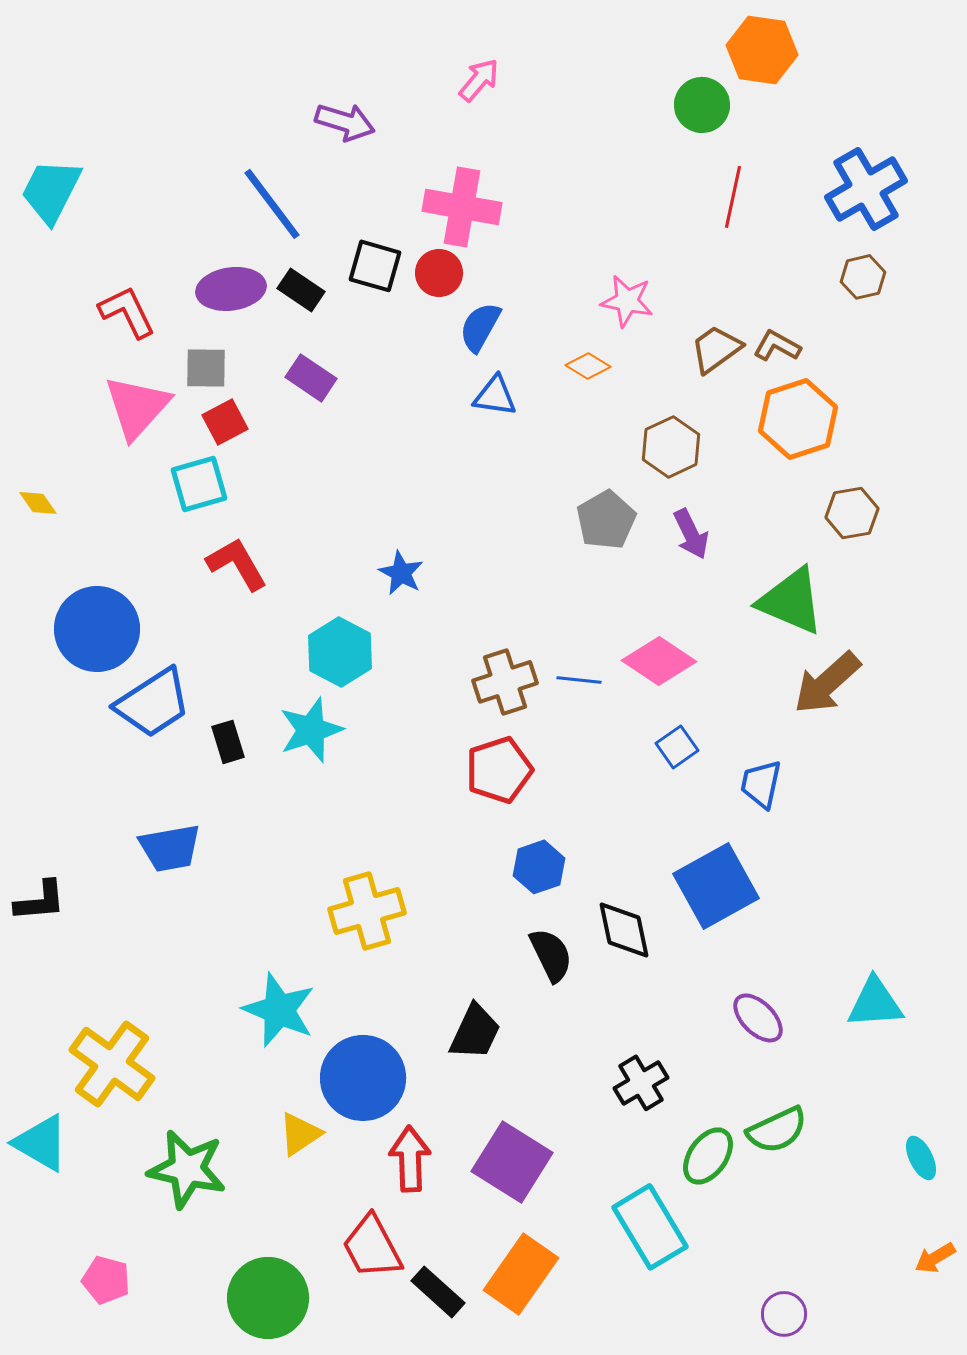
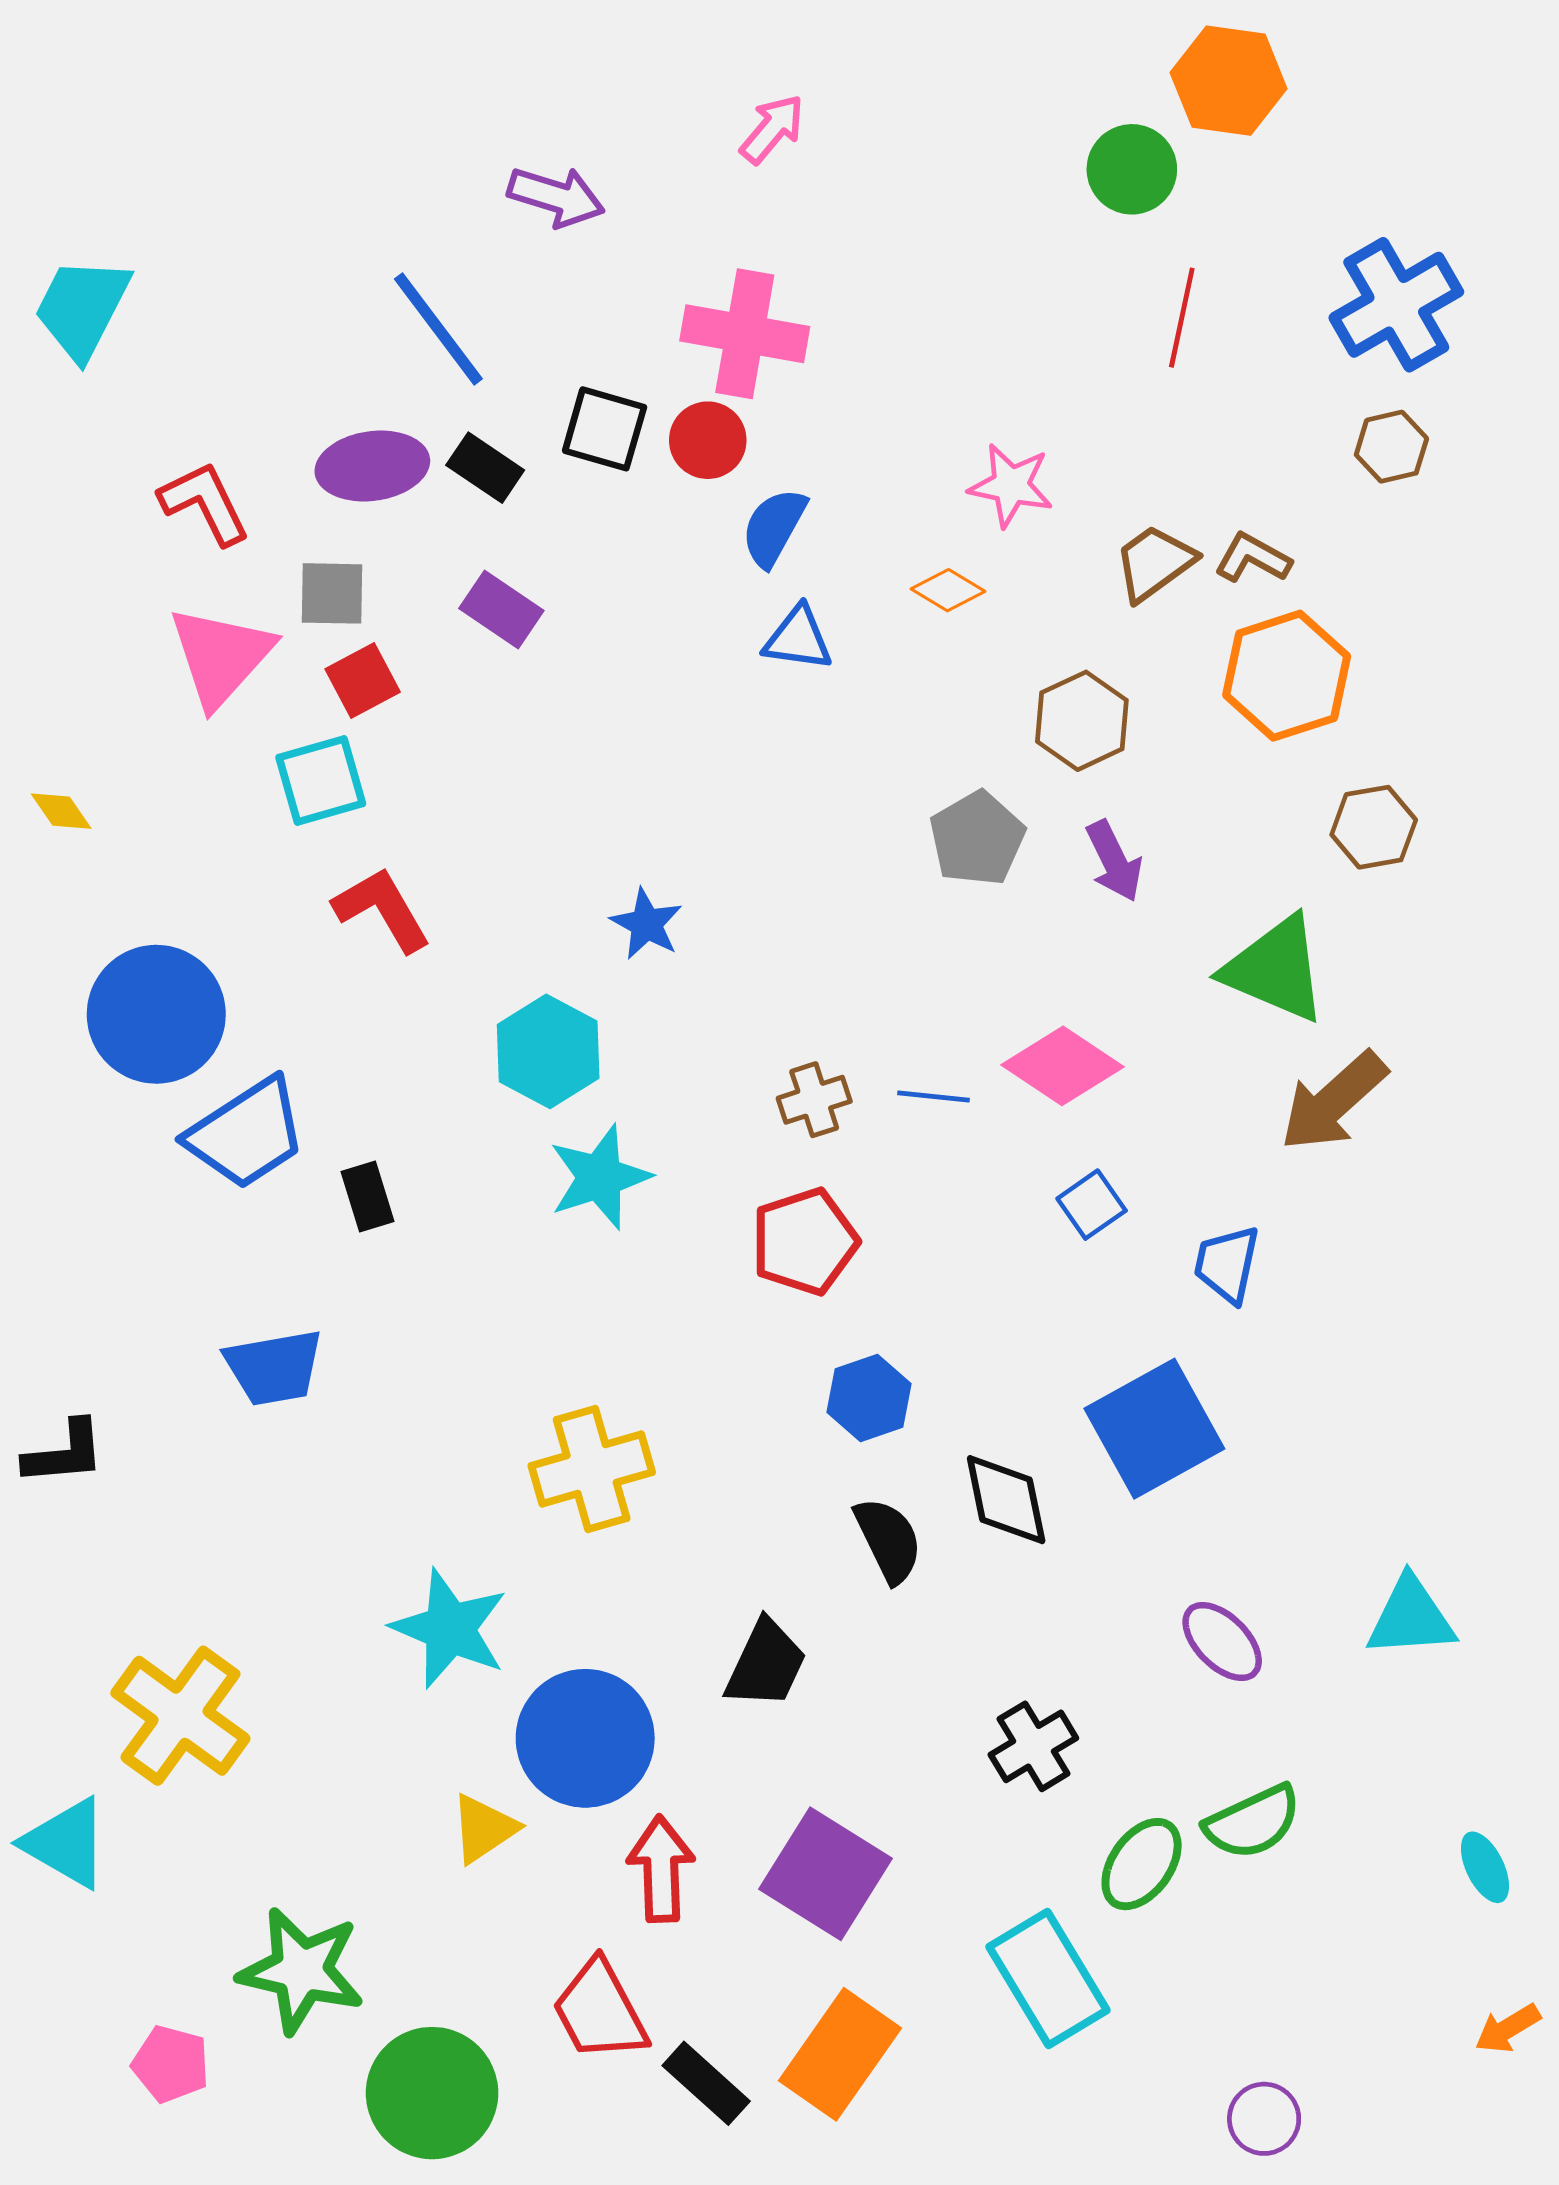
brown cross: (505, 682) -> (814, 1100), size x0.7
cyan star: (311, 730) -> (600, 1177), moved
green star: (187, 1169) -> (301, 1970), moved

